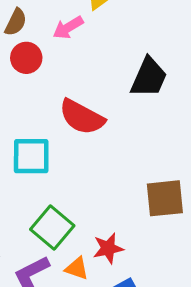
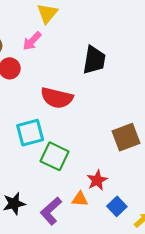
green square: (52, 228) -> (55, 156), moved

